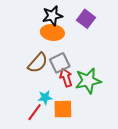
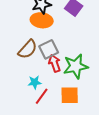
orange square: (63, 109) -> (70, 95), moved
red line: (35, 112) -> (42, 96), moved

